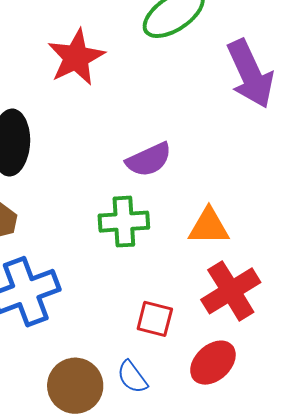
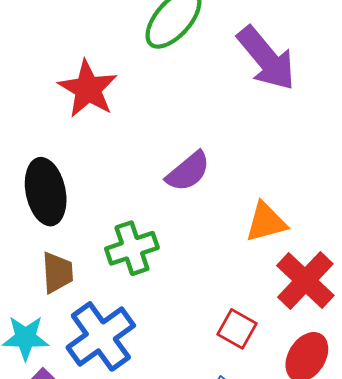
green cross: (124, 222) -> (132, 248), moved
red square: (155, 319) -> (237, 329), turned 30

